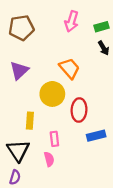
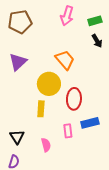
yellow rectangle: (30, 121) -> (41, 109), moved
pink rectangle: (54, 139) -> (68, 131), moved
black triangle: (18, 151) -> (17, 137), size x0.7

